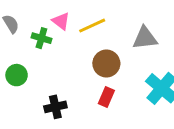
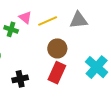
gray triangle: (145, 38) -> (79, 20), moved
red rectangle: (106, 97) -> (57, 73), size x1.5

